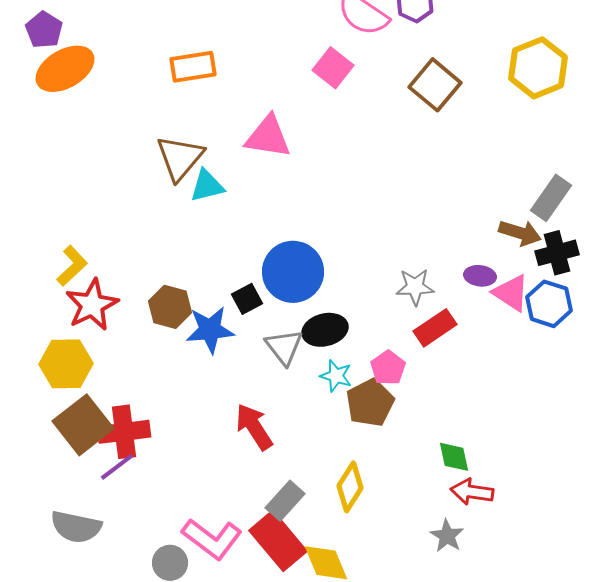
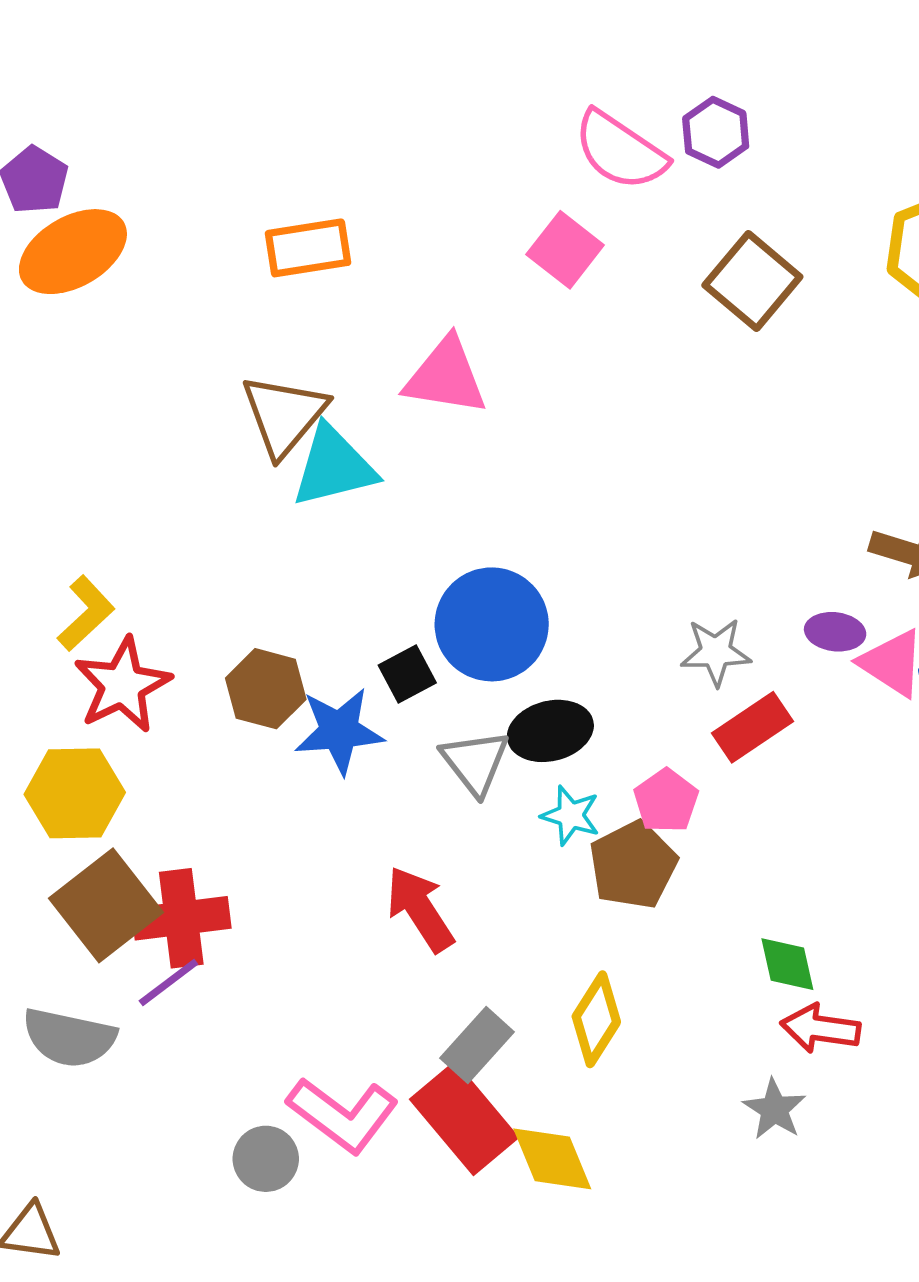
cyan triangle: (207, 186) -> (334, 466), size x1.4
gray semicircle: (76, 527) -> (69, 1038), moved

